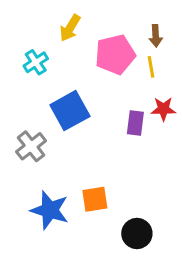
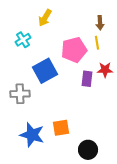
pink pentagon: (115, 54) -> (74, 50), moved
gray cross: (31, 146) -> (20, 94), turned 36

